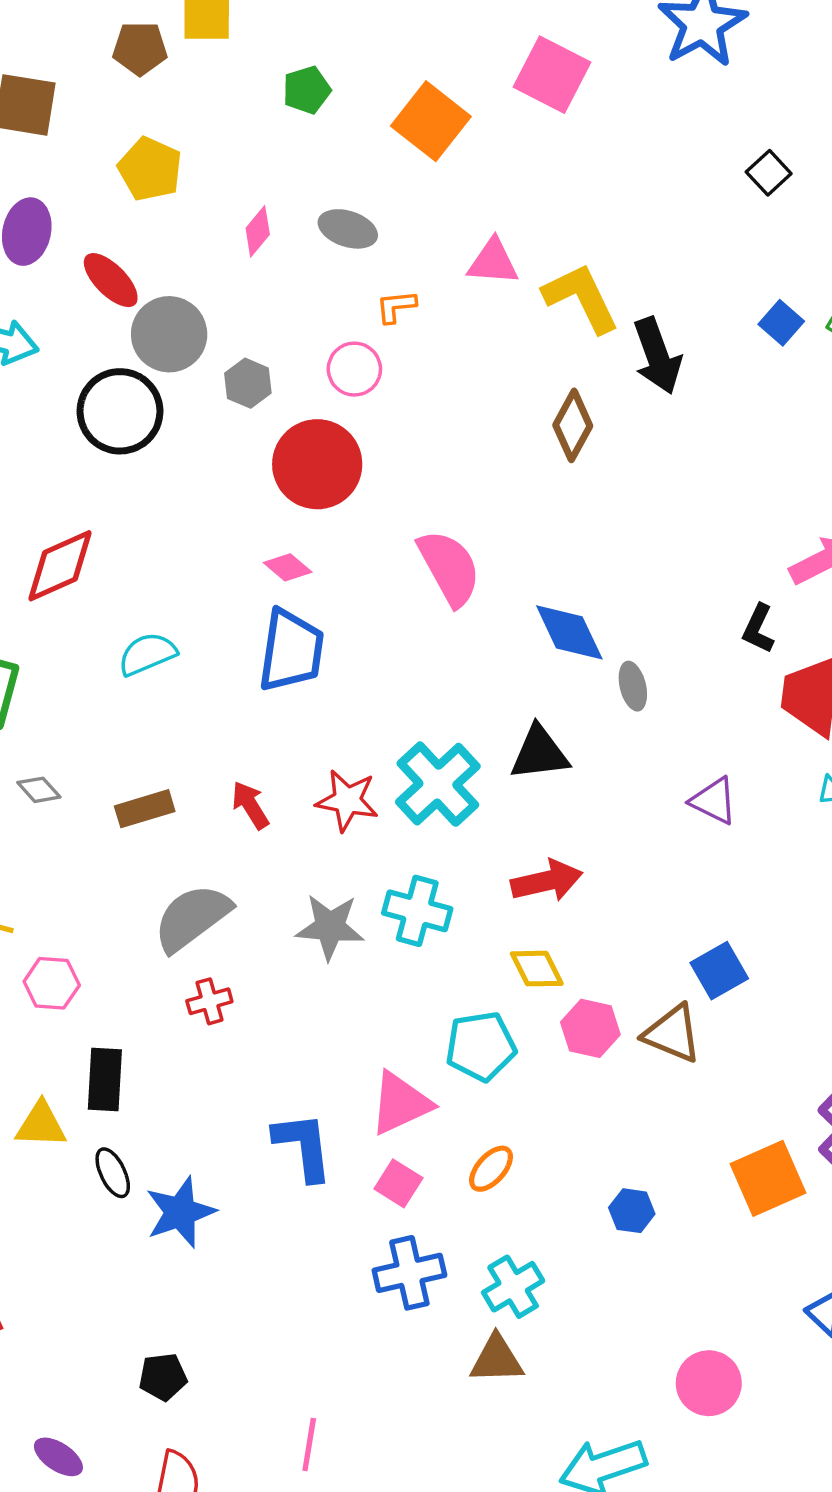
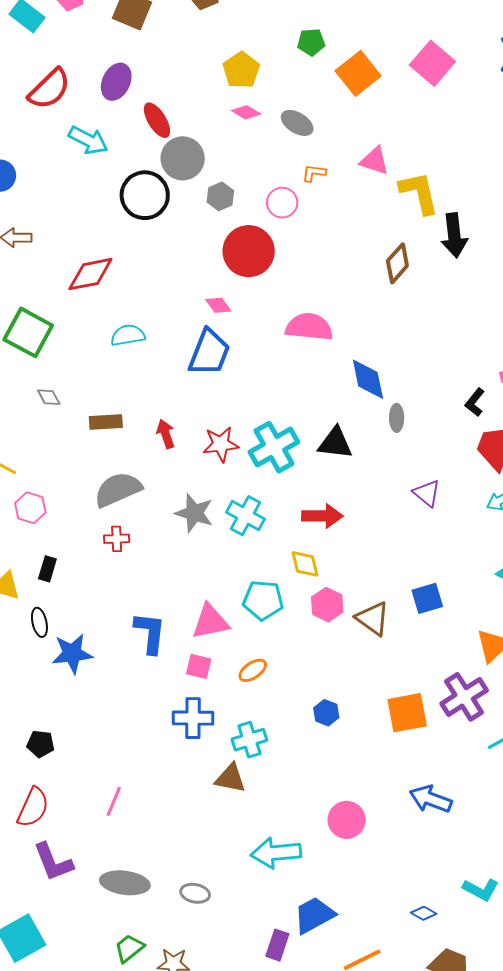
green pentagon: (307, 90) -> (311, 42), moved
yellow pentagon: (150, 169) -> (241, 70), moved
pink diamond: (258, 231) -> (246, 112), turned 68
pink semicircle: (449, 568) -> (309, 327), turned -69
red star: (347, 800) -> (221, 444), turned -30
blue square: (719, 971) -> (427, 598), moved
black rectangle: (105, 1080) -> (47, 569), size x0.7
pink square: (398, 1183) -> (199, 666), turned -32

